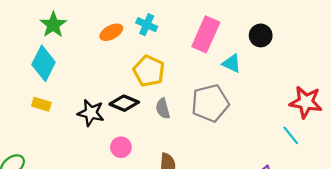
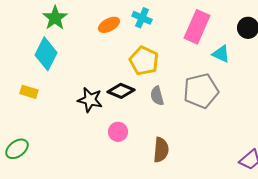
yellow rectangle: (41, 104) -> (29, 92), moved

